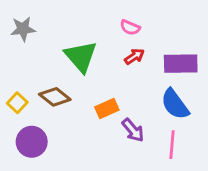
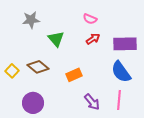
gray star: (23, 29) -> (31, 20), moved
green triangle: (81, 56) -> (56, 39), size x0.7
purple arrow: (133, 130) -> (92, 102), moved
purple circle: (32, 142) -> (33, 103), moved

